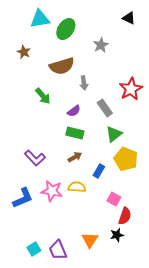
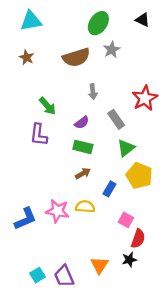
cyan triangle: (40, 19) -> (31, 21), moved
green ellipse: (66, 29) -> (98, 23), moved
brown semicircle: (62, 66) -> (76, 57), moved
purple L-shape: (35, 158) -> (39, 135), moved, turned 50

